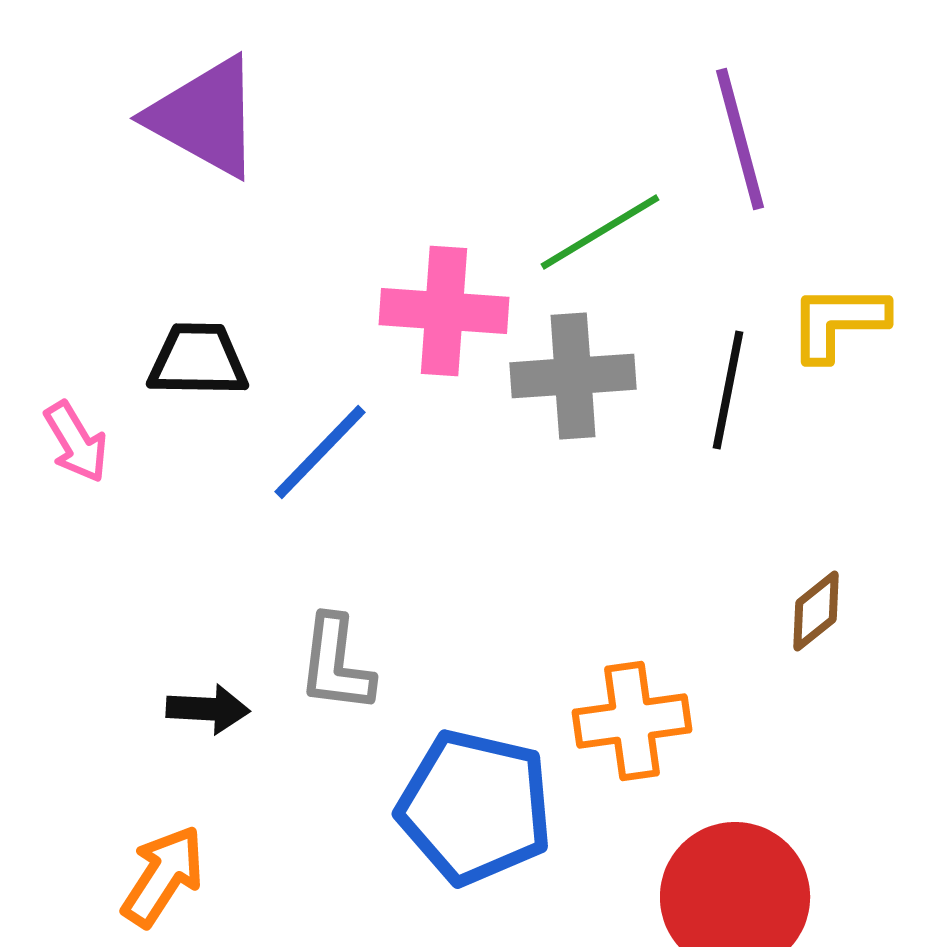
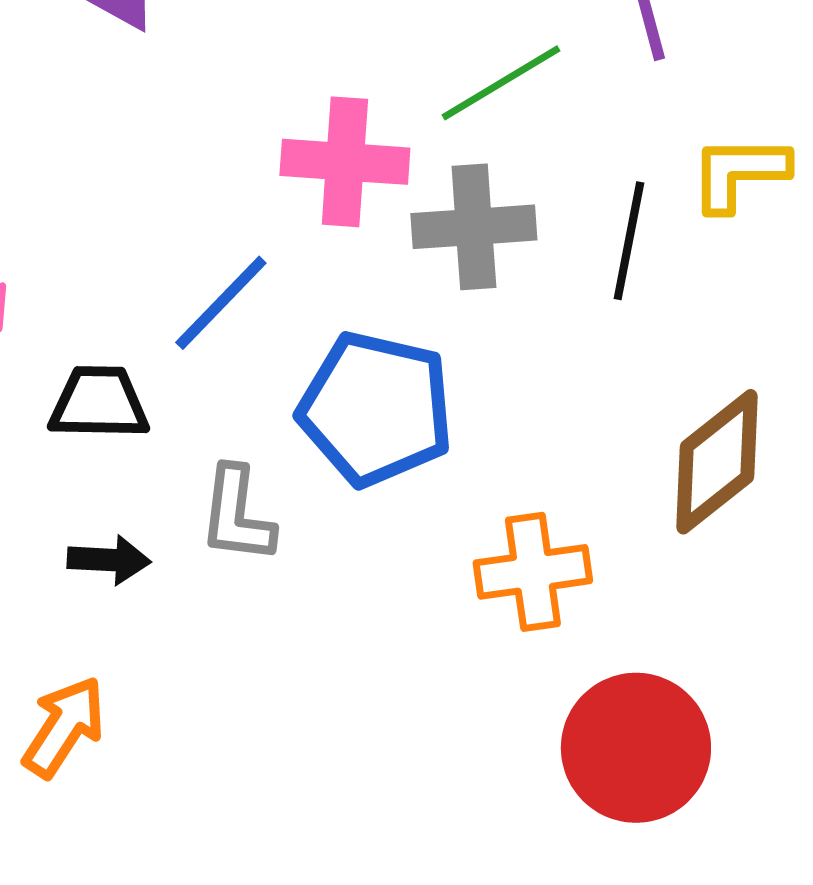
black trapezoid: (198, 360) -> (99, 403), moved
brown diamond: (816, 611) -> (717, 462), size x1.8
blue pentagon: (475, 807) -> (376, 409), moved

